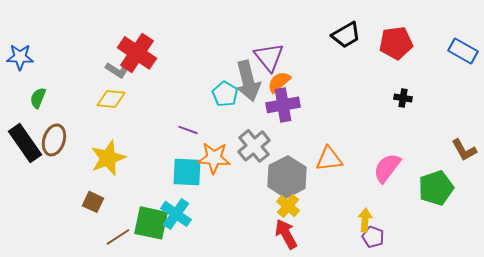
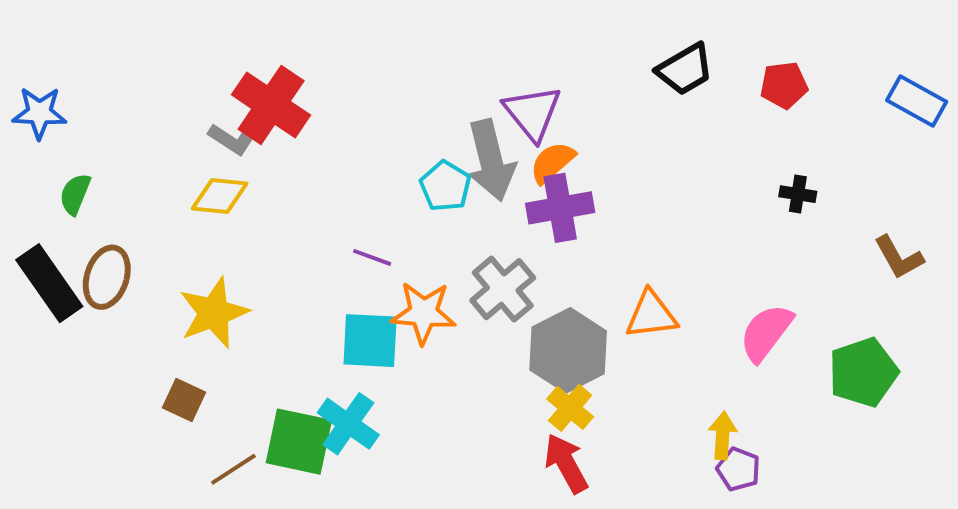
red pentagon: (396, 43) -> (784, 85), size x0.7
brown L-shape: (464, 150) -> (899, 257), moved

